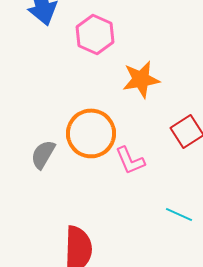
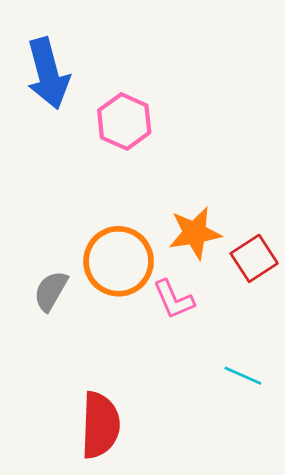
orange star: (141, 79) -> (195, 233), moved

